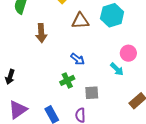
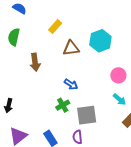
cyan arrow: (117, 69) -> (119, 99), moved
gray square: (92, 93) -> (87, 115), size x1.5

